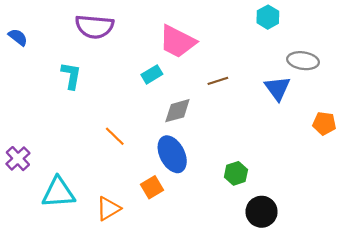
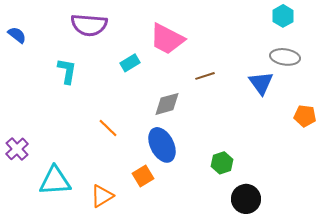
cyan hexagon: (268, 17) -> (283, 16), moved
cyan rectangle: (152, 74) -> (130, 63), moved

